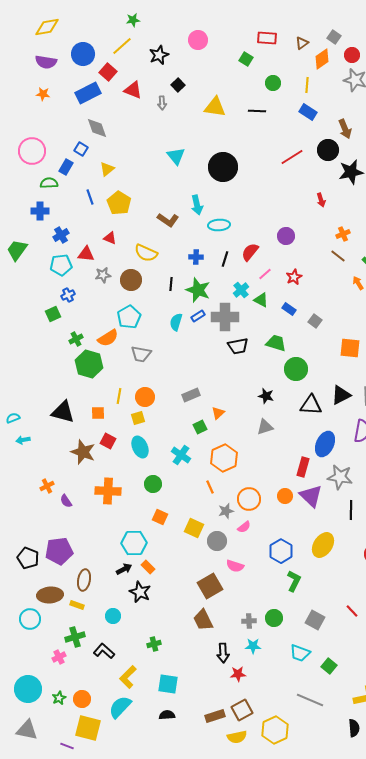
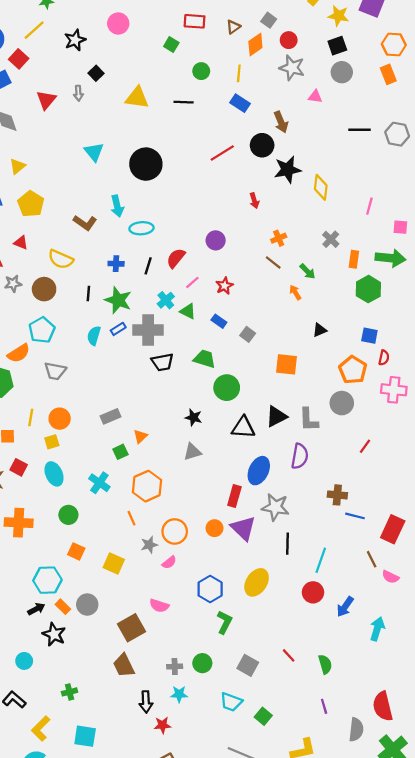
red triangle: (133, 90) -> (46, 100), moved, turned 48
gray circle: (217, 541) -> (87, 605), moved

